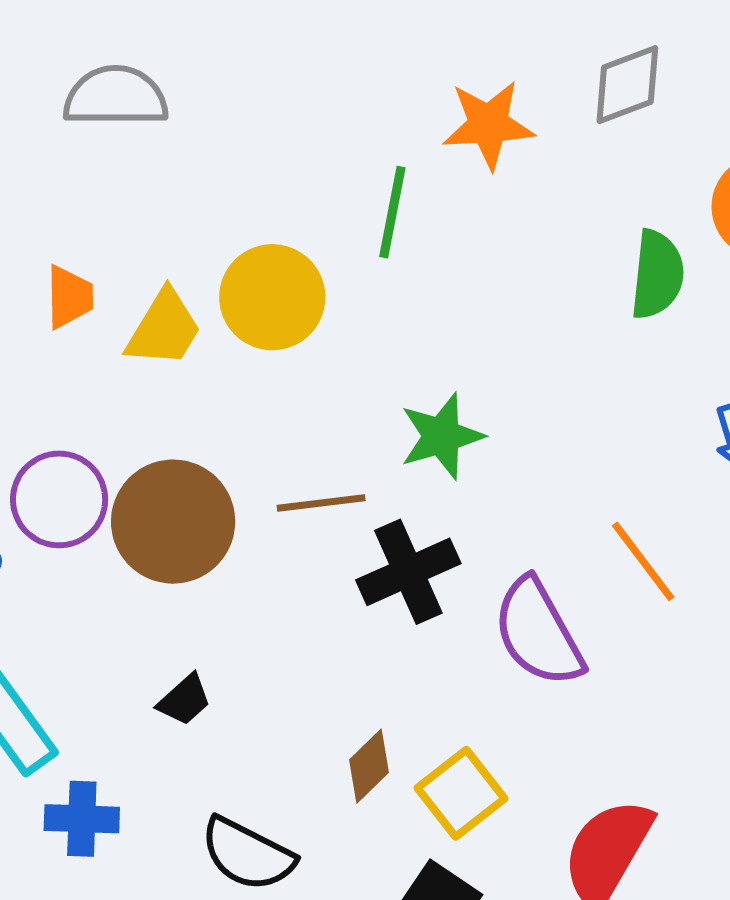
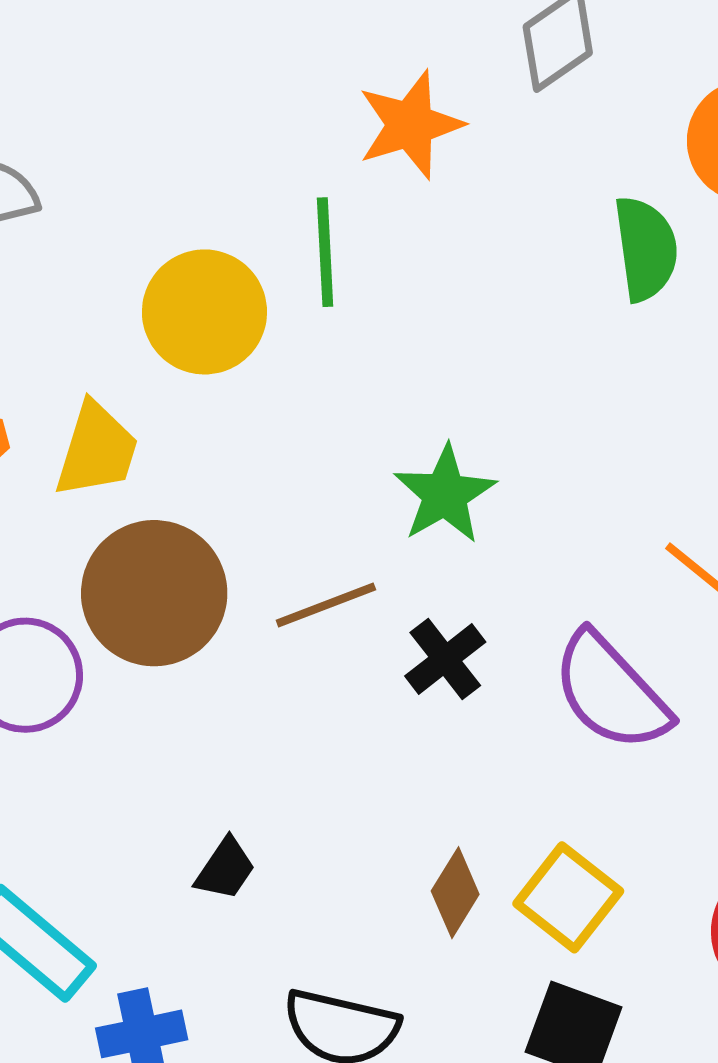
yellow circle: (272, 297) -> (204, 312), moved
brown circle: (173, 522) -> (154, 593), moved
black cross: (408, 572) -> (445, 659), size x0.7

